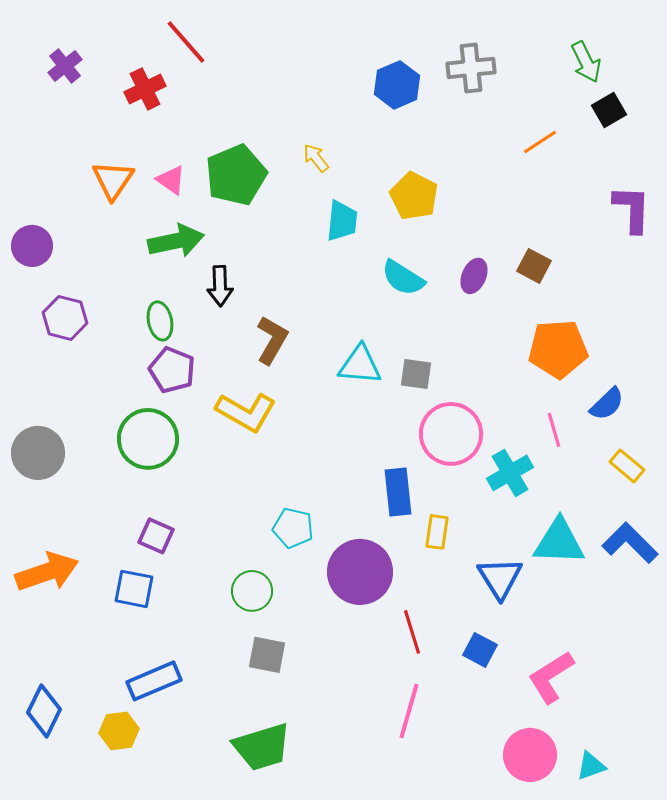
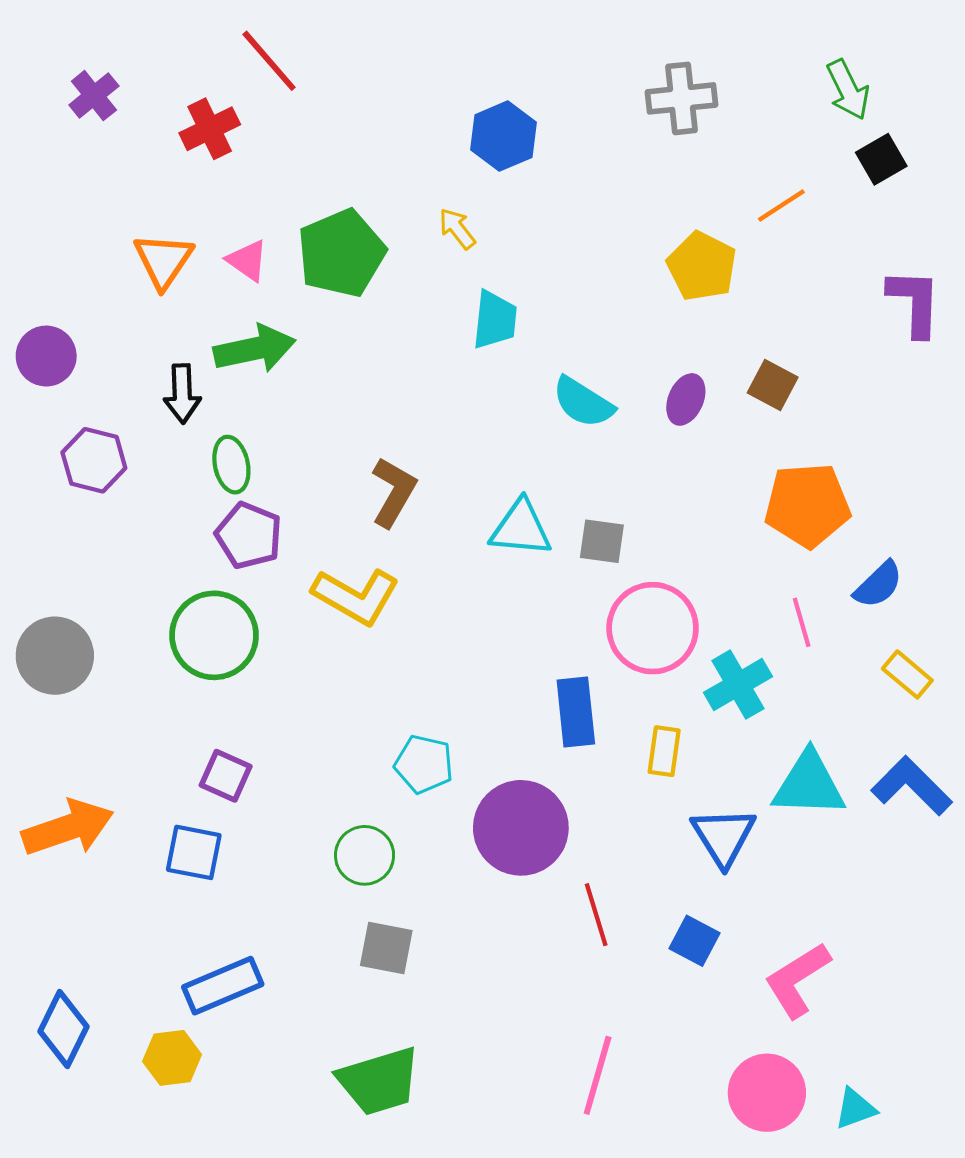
blue hexagon: (397, 85) -> (503, 136), moved
yellow pentagon: (414, 196) -> (702, 266), moved
black arrow: (220, 286) -> (182, 394), moved
yellow rectangle: (437, 532) -> (664, 751), moved
pink line: (409, 711) -> (598, 1075), moved

